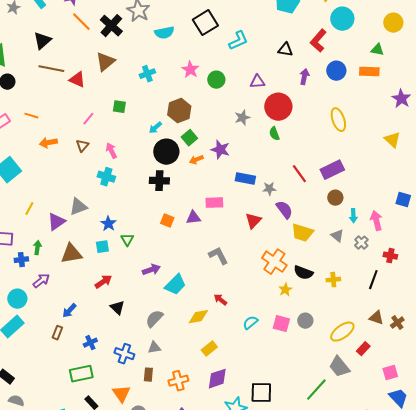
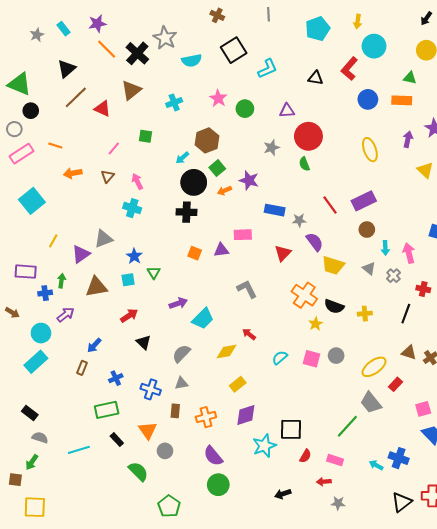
brown line: (51, 69) -> (76, 97), turned -55
purple arrow: (304, 77) -> (408, 139), moved

